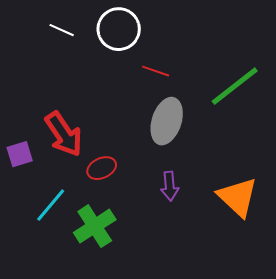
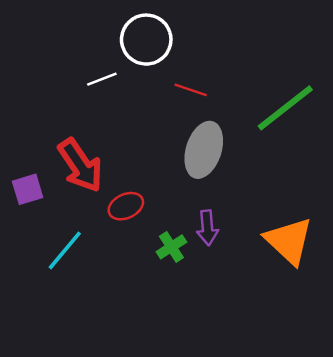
white line: (62, 30) -> (102, 79), moved, turned -45
green cross: (95, 226) -> (171, 247), moved, size x0.6

